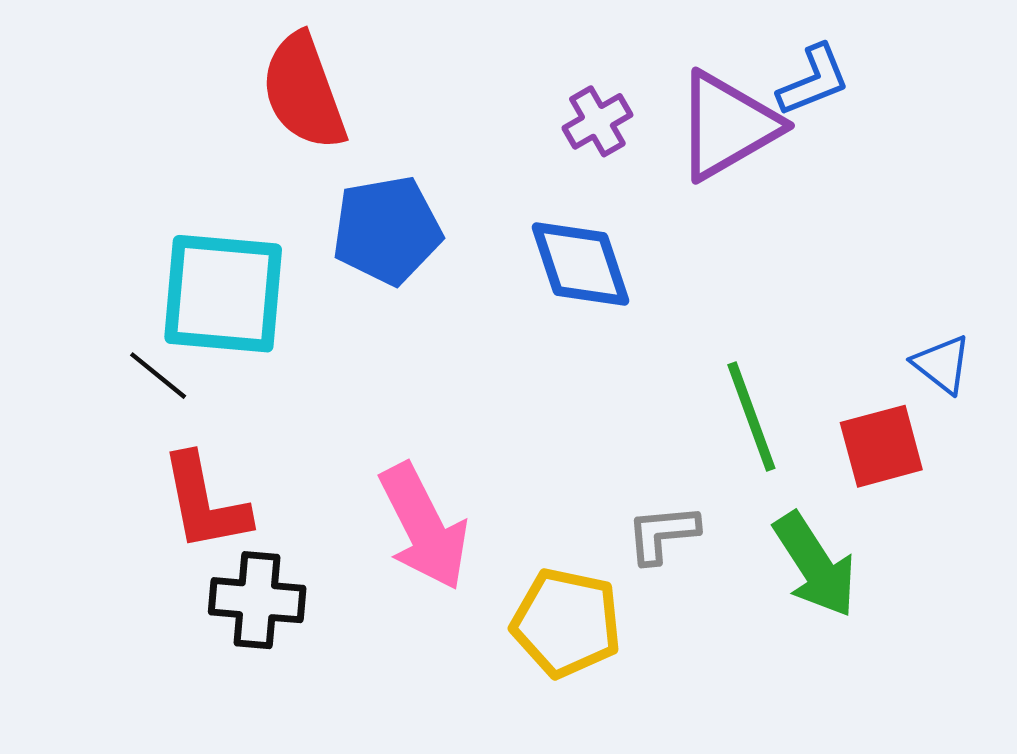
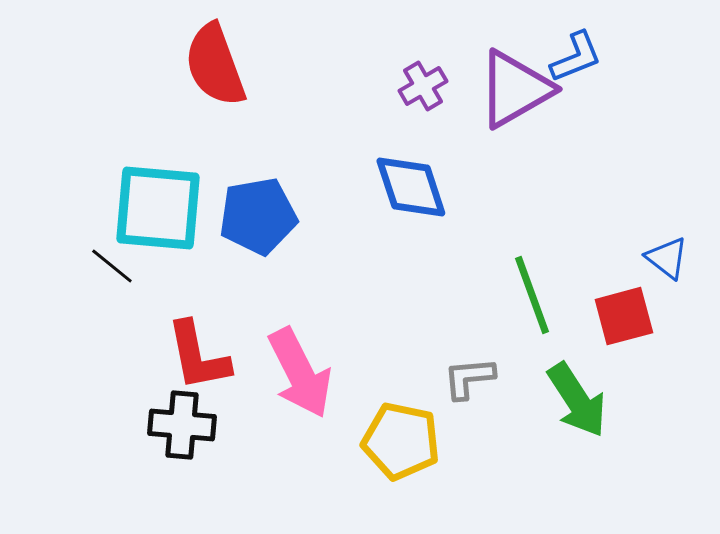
blue pentagon: (387, 230) -> (258, 216), moved
red L-shape: (205, 503) -> (198, 356), moved

